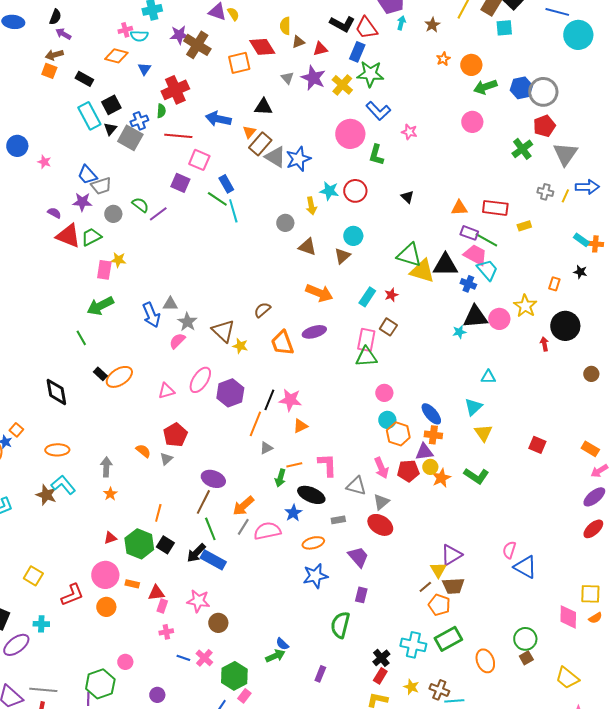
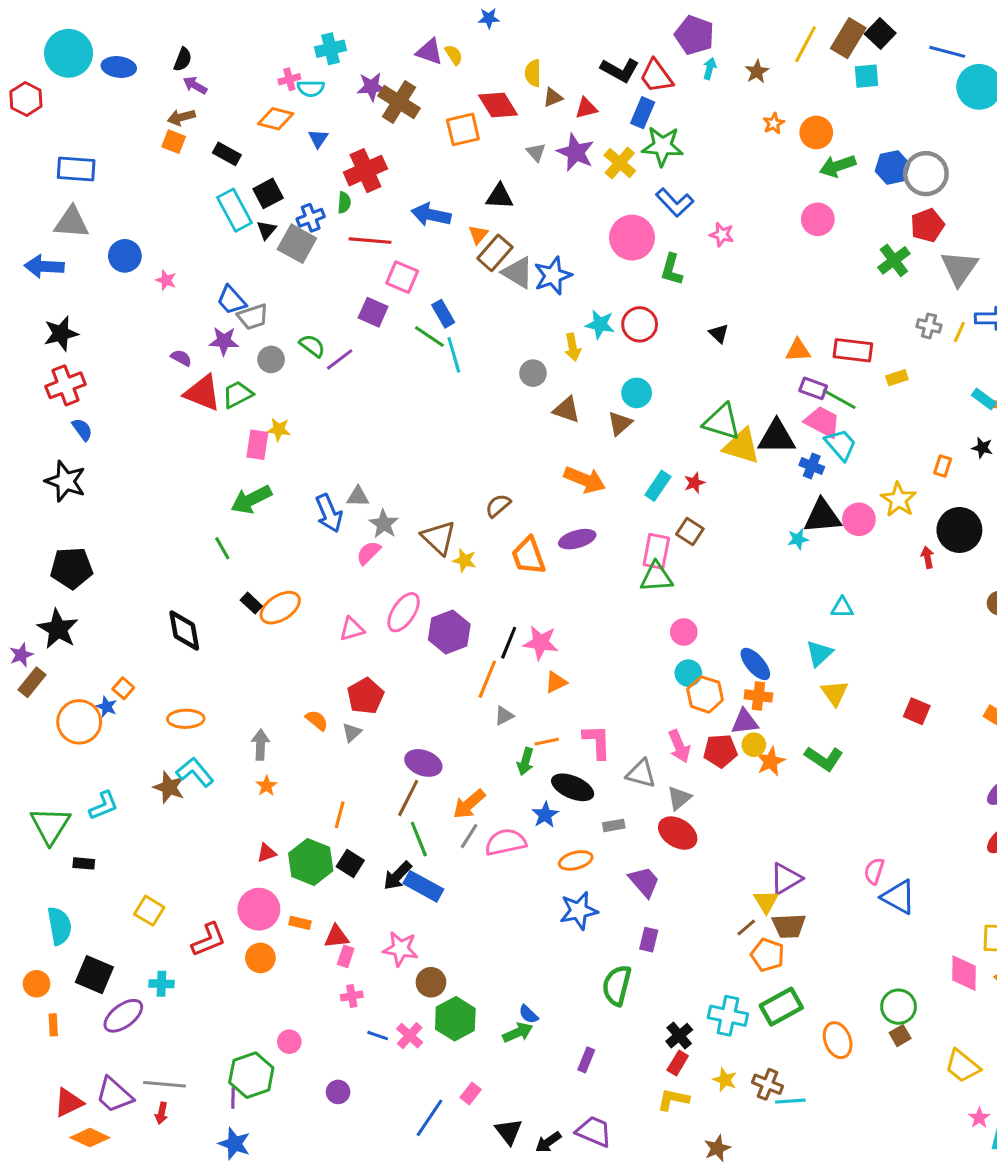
green hexagon: (234, 676) -> (455, 1019), moved

